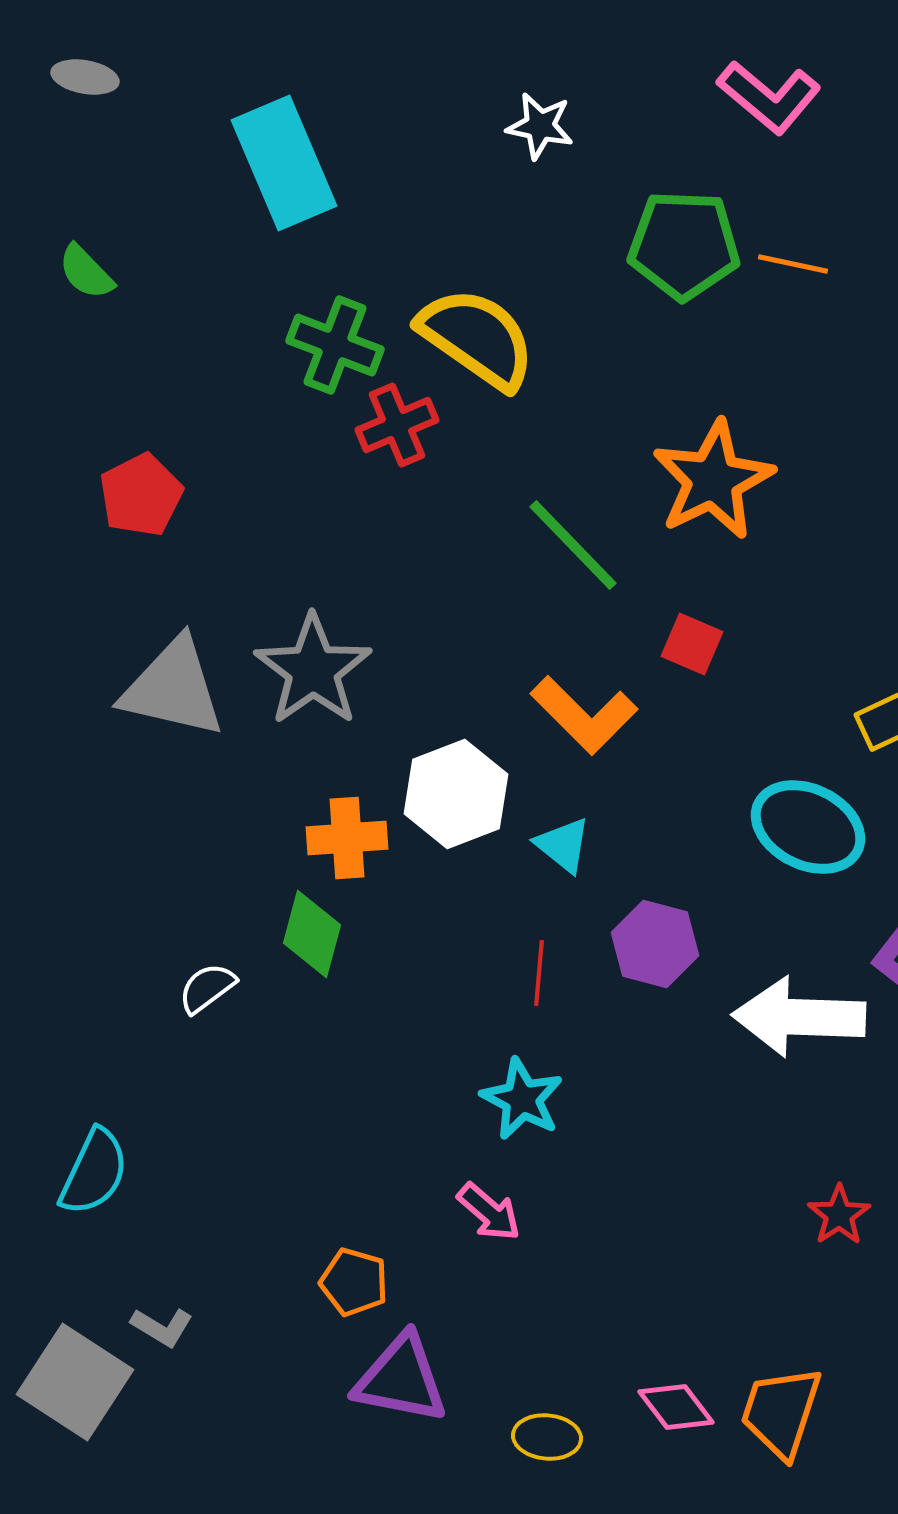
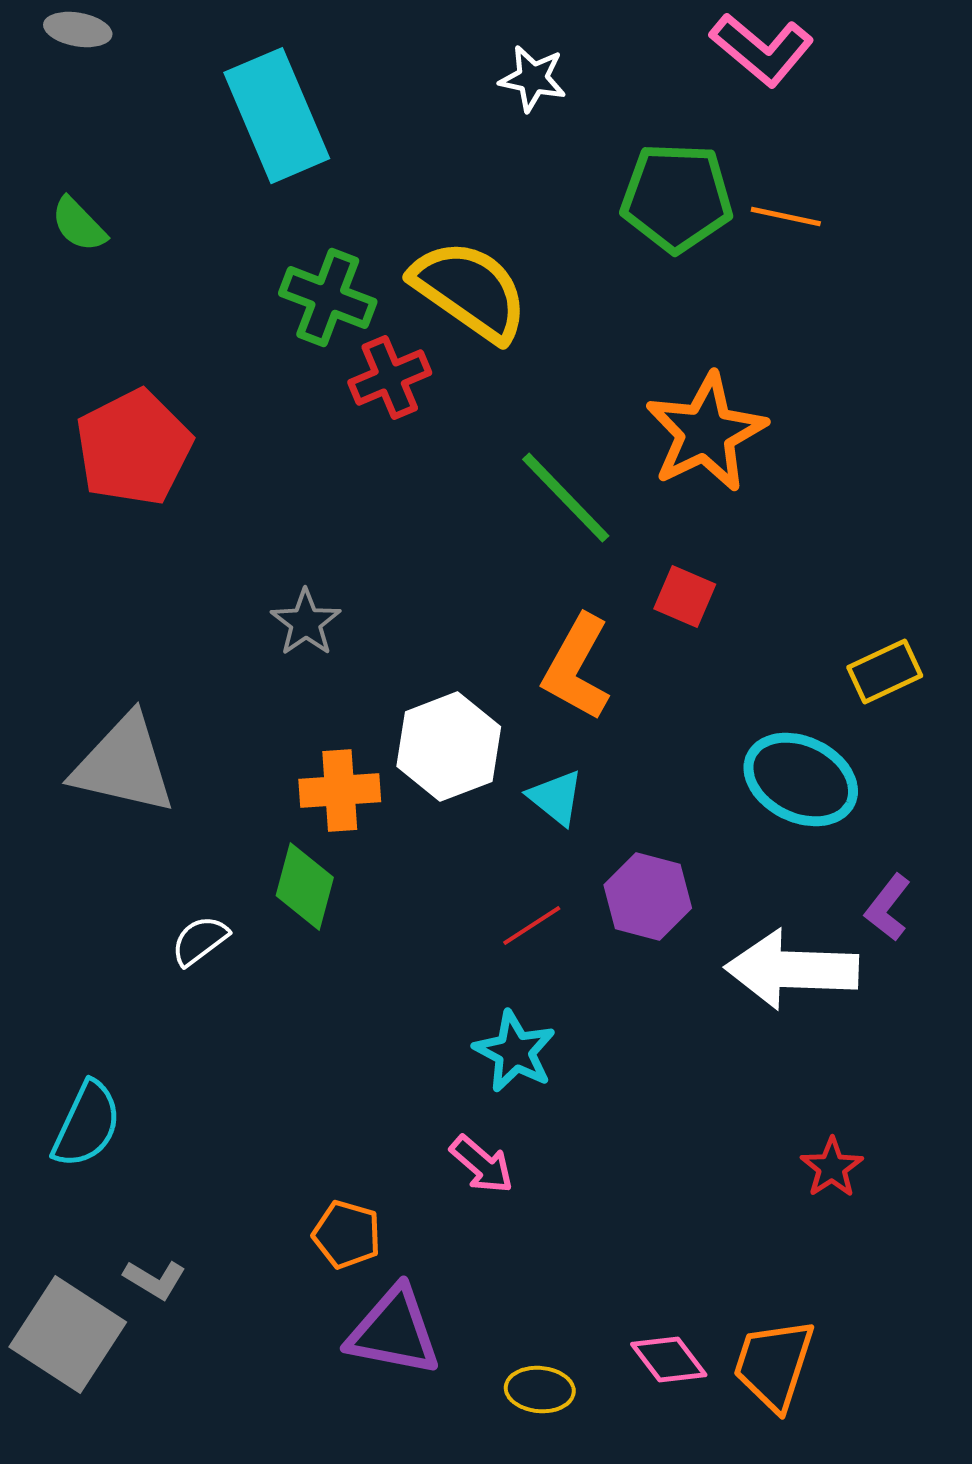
red pentagon: (141, 495) -> (134, 448), size x1.4
gray star: (313, 670) -> (306, 623), size x0.6
gray triangle: (173, 688) -> (124, 765), moved
orange L-shape: (584, 715) -> (577, 668), turned 74
red line: (539, 973) -> (532, 926), turned 52

